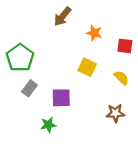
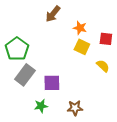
yellow square: (87, 67) -> (82, 47), moved
gray rectangle: (29, 88) -> (25, 75), size x1.5
brown star: (115, 113) -> (75, 108), moved

